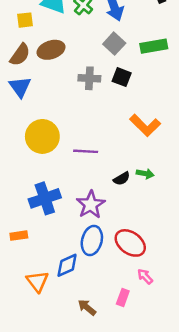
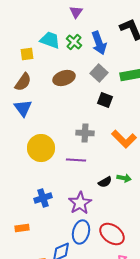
brown ellipse: (51, 50) -> (64, 78), moved
gray cross: (89, 78) -> (85, 133), moved
blue cross: (45, 198) -> (43, 198), size x0.7

